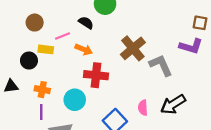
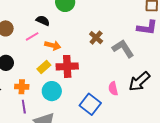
black semicircle: (86, 23) -> (43, 21), moved
brown cross: (133, 48) -> (96, 38), size x0.6
yellow rectangle: (46, 49) -> (44, 67), moved, turned -40

